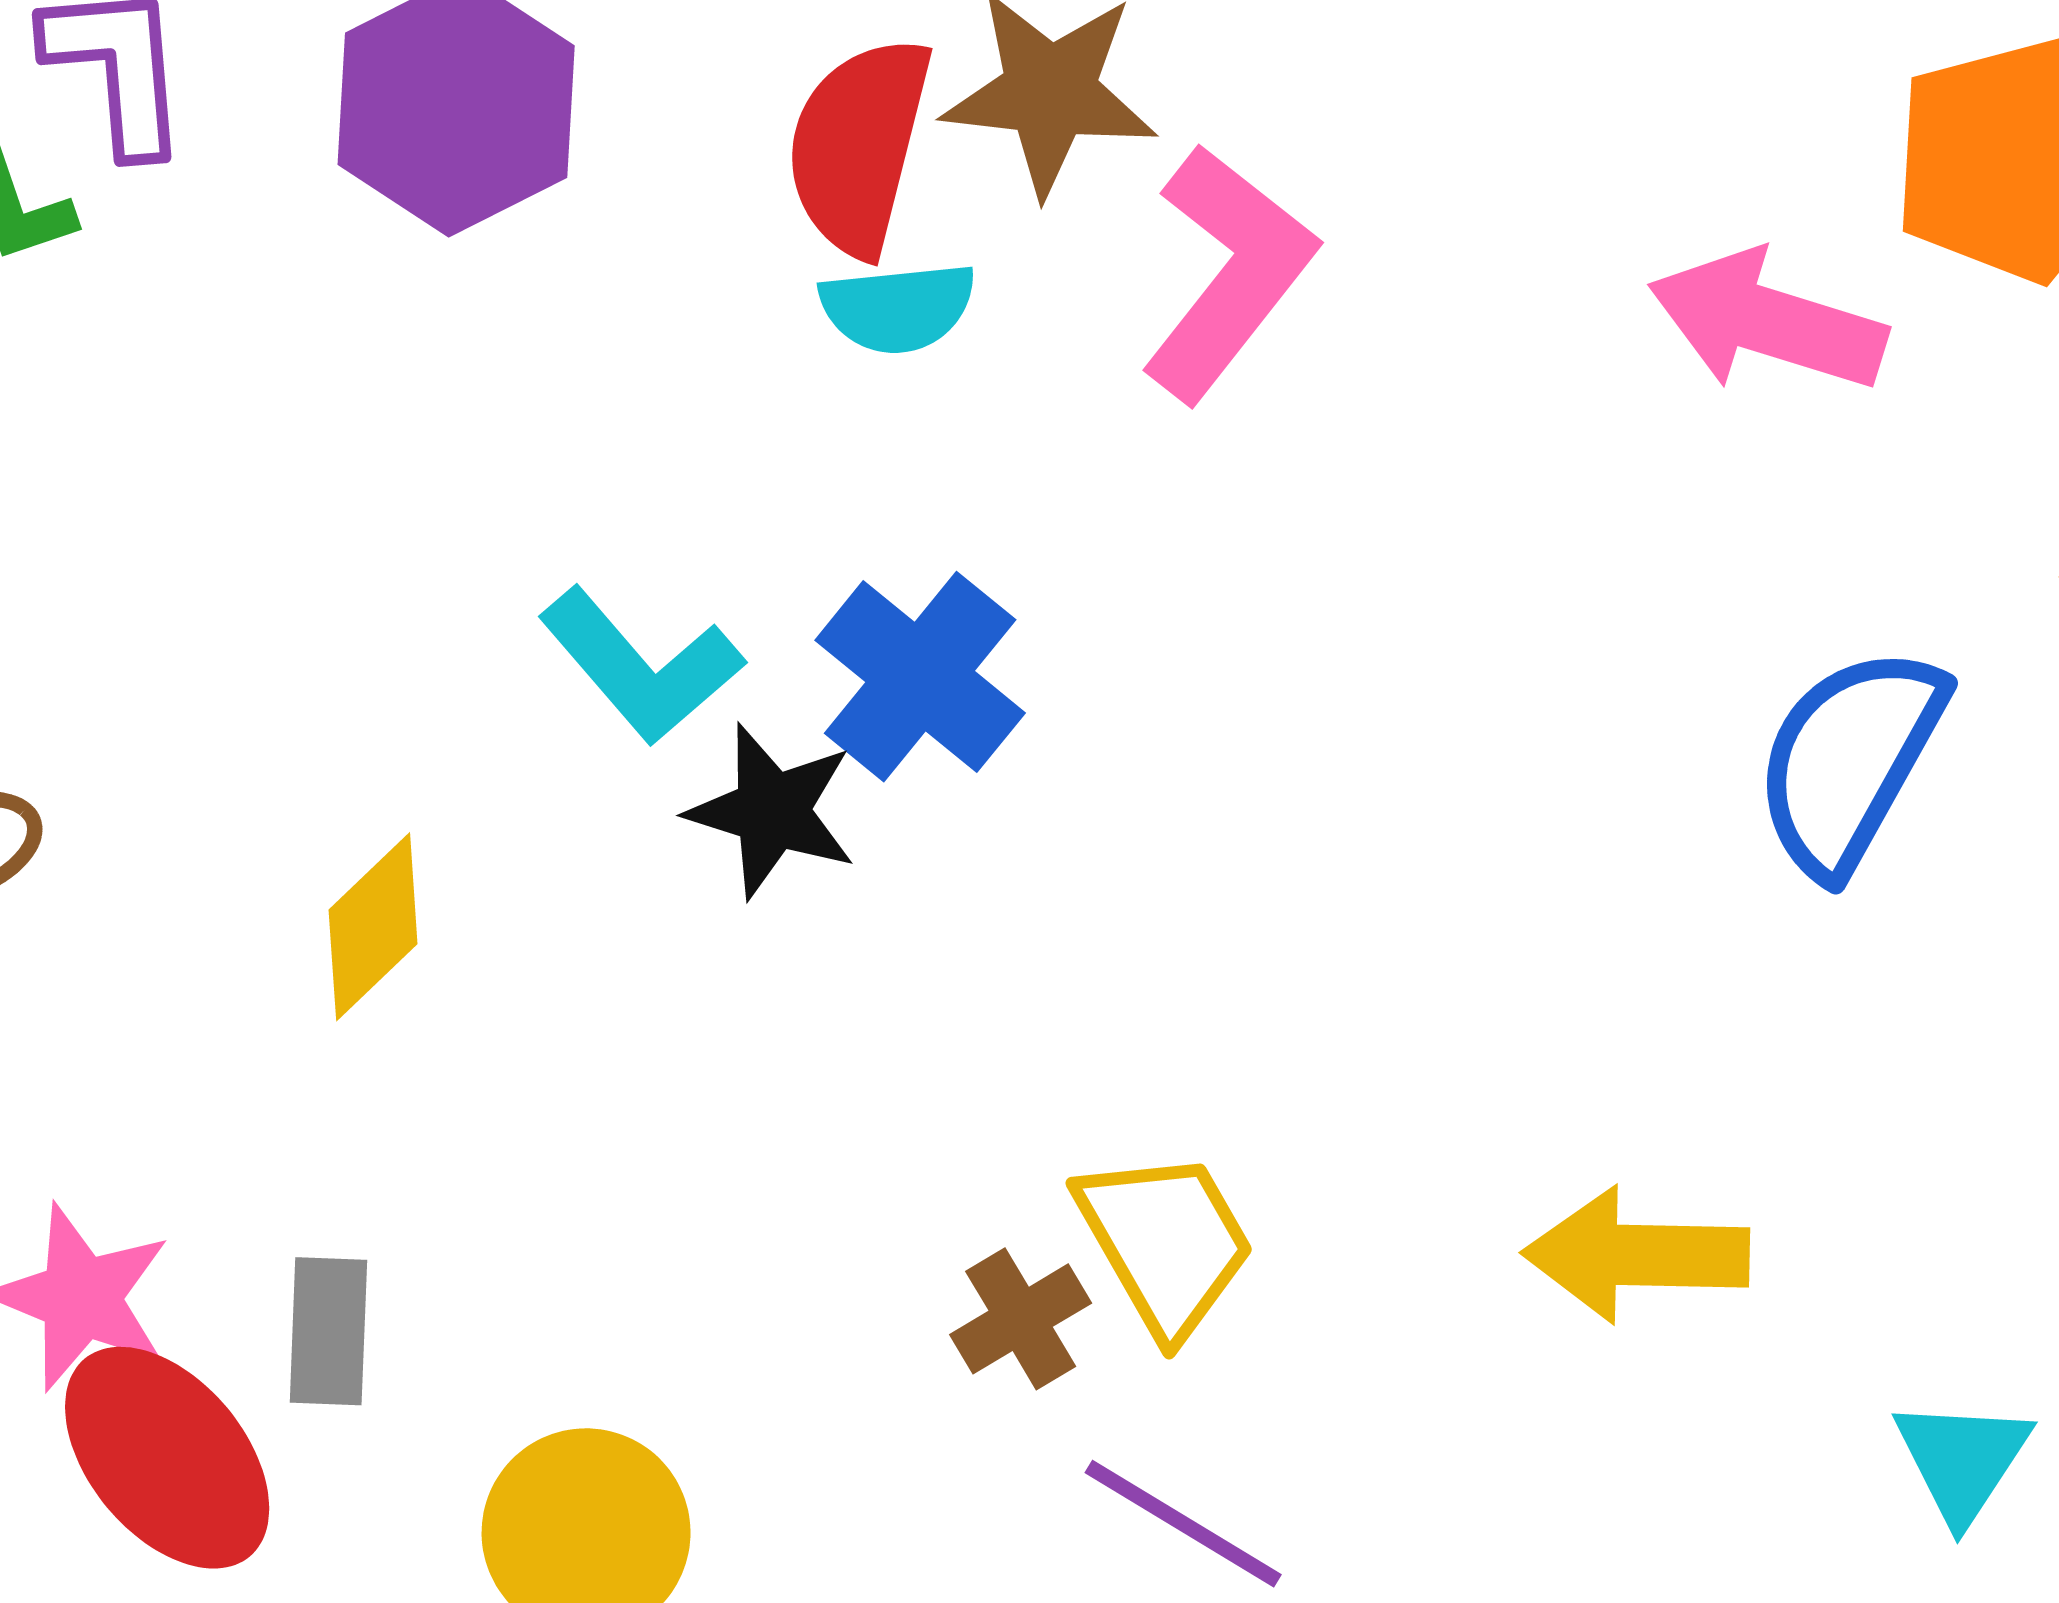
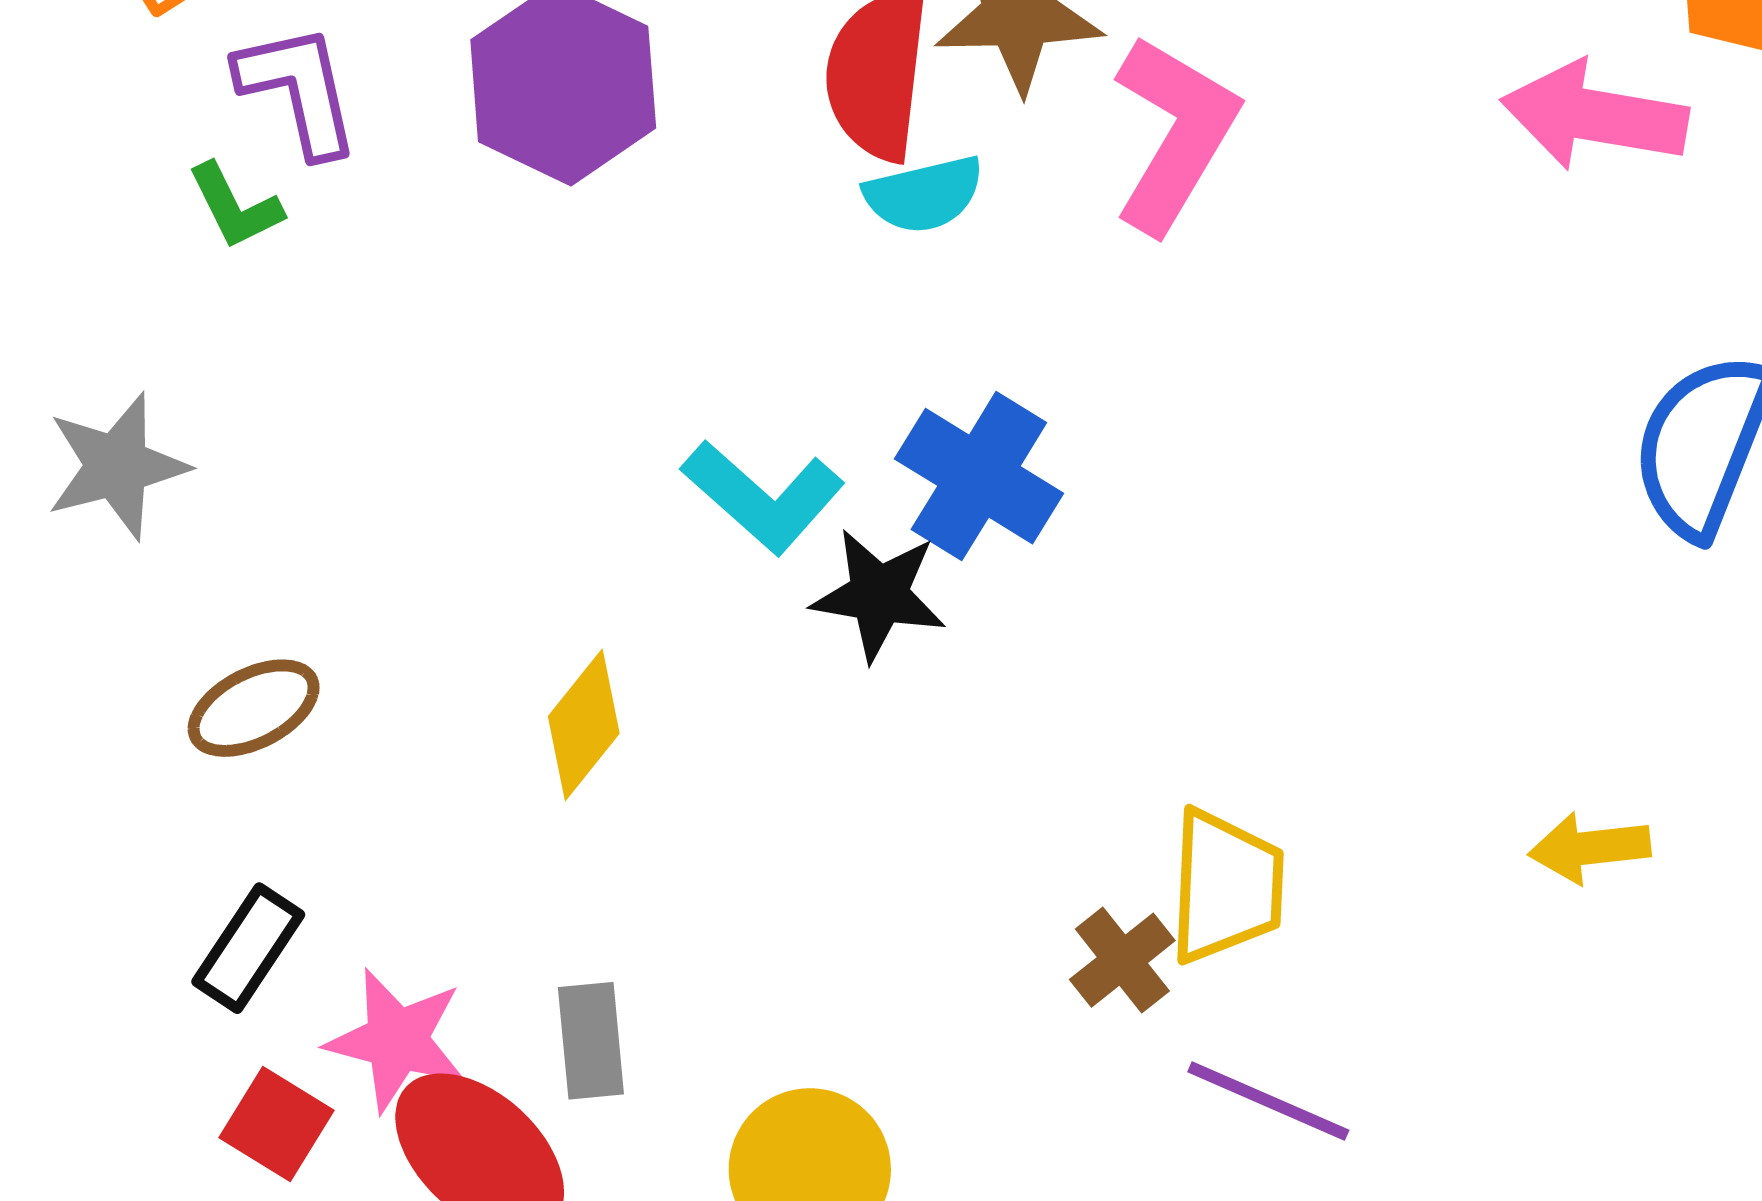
yellow trapezoid: (1165, 1242) -> (1226, 886), turned 40
yellow arrow: (1636, 1255) -> (1590, 848), size x0.7

